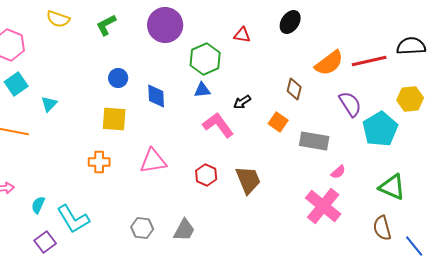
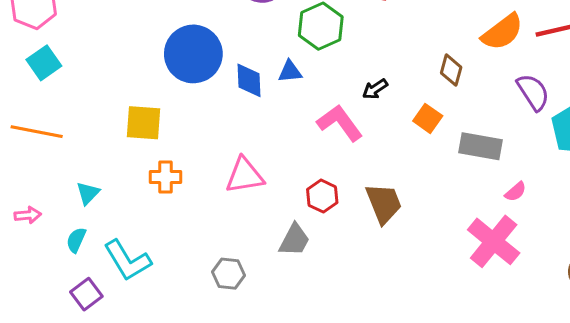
blue circle: (118, 78) -> (193, 54), size x2.0
blue triangle: (202, 90) -> (290, 72), moved
cyan triangle: (49, 104) -> (88, 193), moved
yellow square: (114, 119) -> (144, 123), moved
gray trapezoid: (184, 230) -> (294, 240), moved

